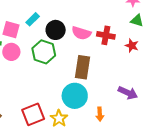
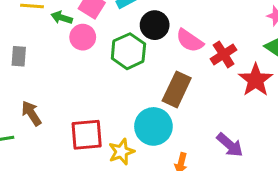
red cross: (106, 35) -> (224, 54), turned 30
red star: (132, 46) -> (256, 80), size x1.6

